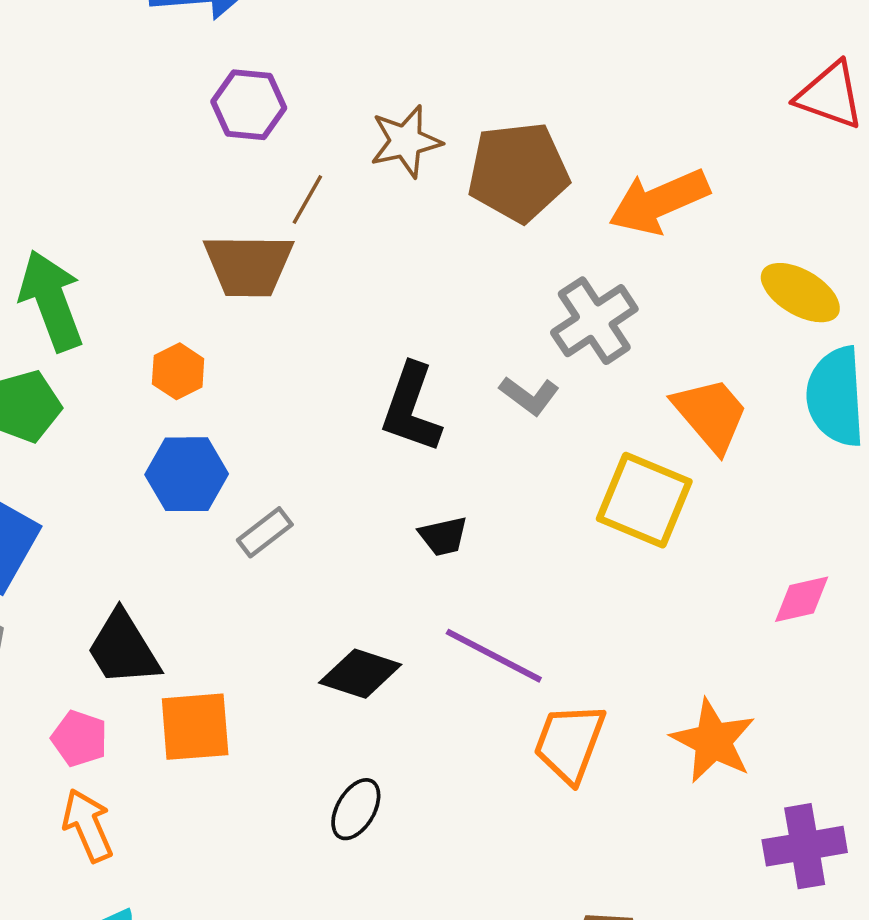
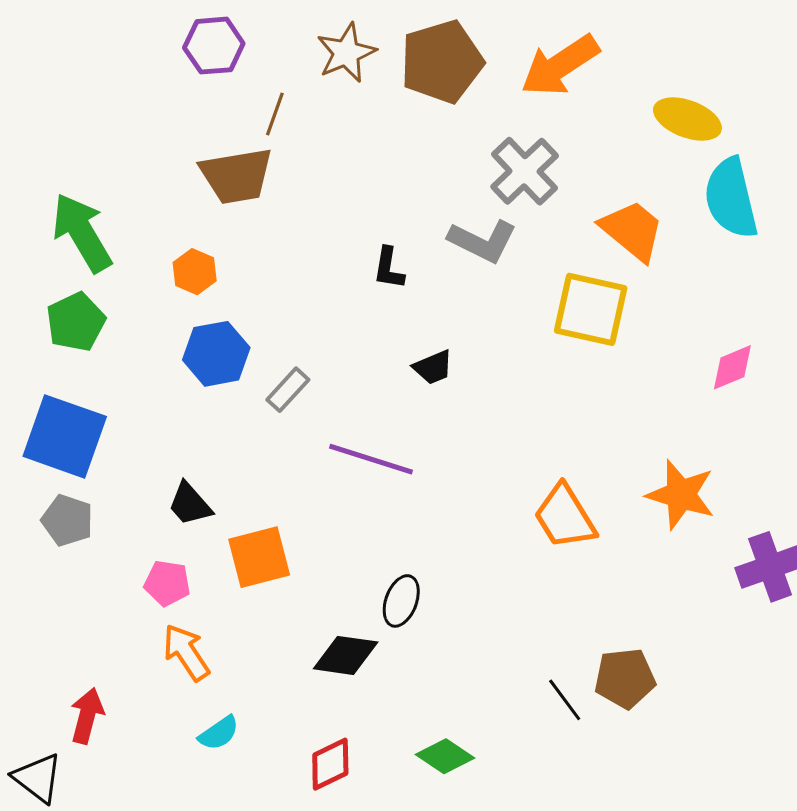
gray L-shape: (529, 395) -> (483, 241), size x1.4
black L-shape: (411, 408) -> (389, 268), size x0.6
black trapezoid: (123, 649) -> (190, 504), size x0.7
purple line: (494, 656) -> (371, 459), moved
black diamond: (360, 674) -> (346, 655), moved
orange trapezoid: (569, 743) -> (565, 517), turned -42

